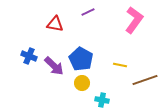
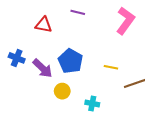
purple line: (88, 12) -> (78, 12), turned 40
yellow circle: (82, 83) -> (62, 91), moved

